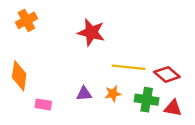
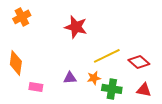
yellow line: (129, 67) -> (107, 56), turned -32
green cross: (147, 100) -> (112, 89), moved

